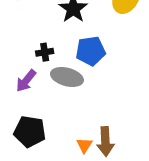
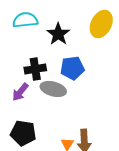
black cross: (45, 52) -> (35, 69), size x1.5

